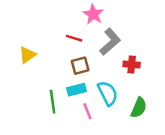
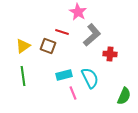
brown square: (80, 66) -> (48, 46), moved, turned 35
green line: (53, 102) -> (23, 76), moved
green semicircle: (139, 108) -> (124, 96), moved

